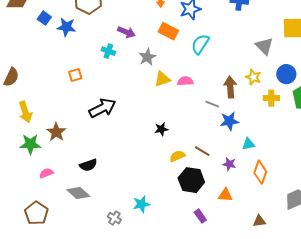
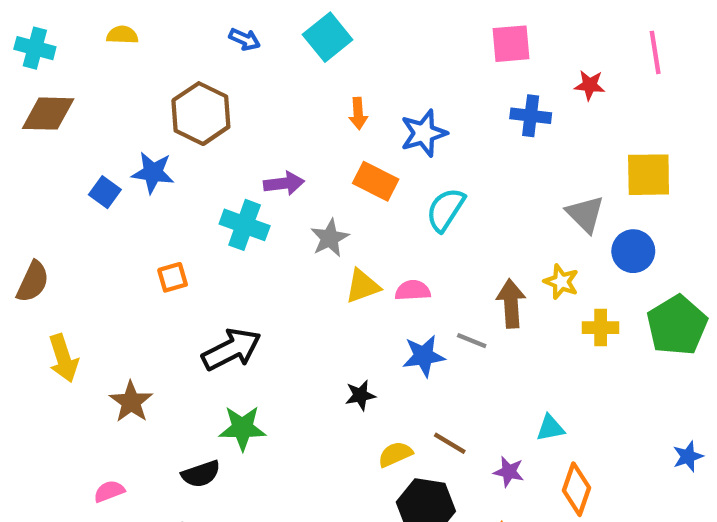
blue square: (44, 18) -> (105, 192), moved
purple arrow: (126, 32) -> (284, 183), turned -30
cyan cross: (108, 51) -> (245, 225), size x1.5
blue circle: (286, 74) -> (633, 251), moved
blue star: (229, 121) -> (424, 356), moved
green star: (30, 144) -> (242, 428), moved

